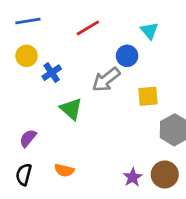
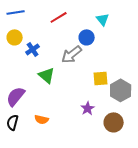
yellow square: (148, 96) -> (101, 78), moved
purple semicircle: (28, 138) -> (16, 96), size x1.5
purple star: (133, 177) -> (88, 108), moved

